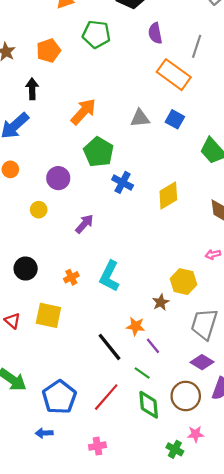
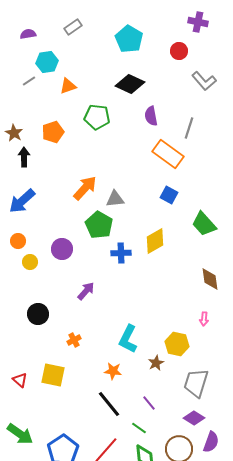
black arrow: (32, 89) -> (24, 157), moved
gray triangle: (140, 118) -> (115, 199), moved
blue cross: (123, 182) -> (121, 253), turned -30
yellow diamond: (168, 196) -> (155, 241), moved
yellow circle: (39, 210) -> (30, 262), moved
pink arrow: (213, 254) -> (204, 319), turned -72
black circle: (26, 269) -> (38, 314), moved
cyan L-shape: (109, 276) -> (128, 339), moved
orange star: (136, 326) -> (113, 371), moved

